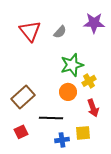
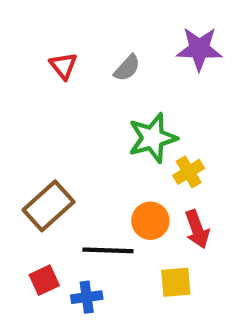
red triangle: (30, 31) -> (63, 66), size x0.6
orange circle: (68, 92) -> (150, 221), moved
blue cross: (62, 140) -> (87, 297), moved

